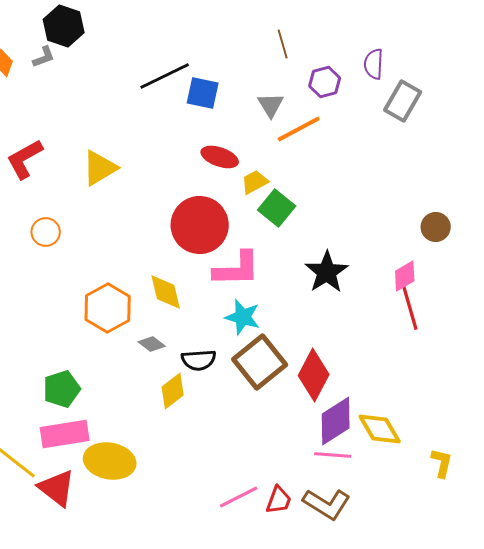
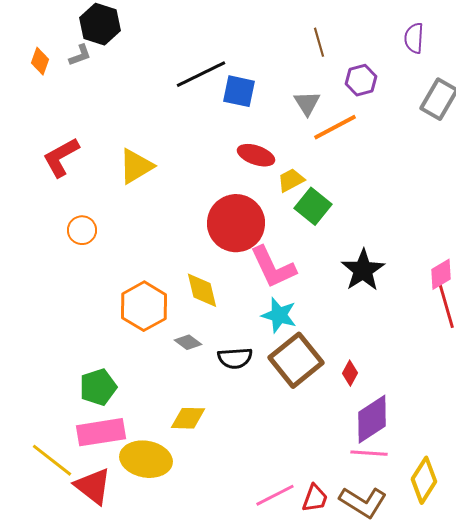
purple semicircle: (374, 64) -> (414, 38), moved
pink L-shape: (237, 269) -> (273, 267), turned 66
red diamond: (314, 375) -> (350, 373), size x0.5
yellow diamond: (173, 391) -> (188, 418), moved, turned 39
yellow diamond: (380, 429) -> (424, 480), moved, turned 63

